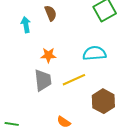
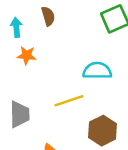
orange star: (48, 55) -> (27, 55), moved
gray trapezoid: (43, 80) -> (20, 114), moved

